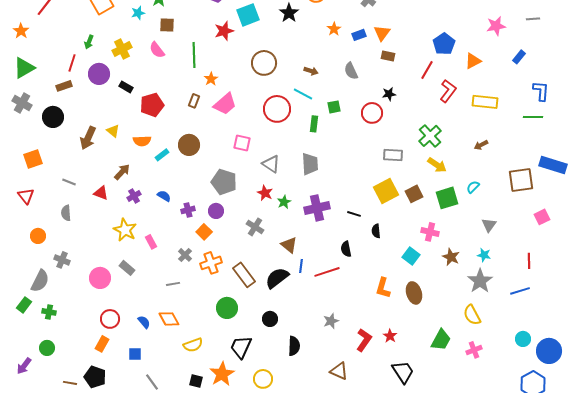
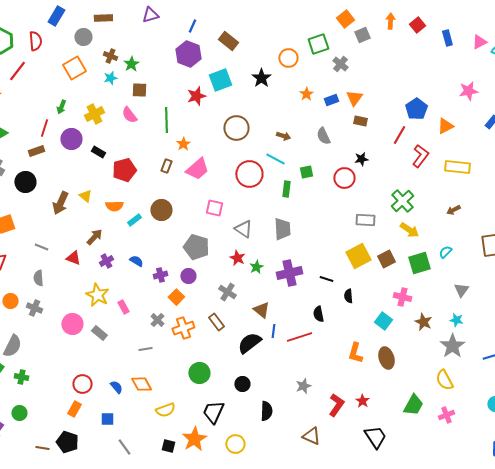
gray cross: (62, 260) -> (34, 308), moved
brown rectangle: (244, 275) -> (216, 322), moved, size x0.7
pink circle: (100, 278) -> (72, 324), moved

